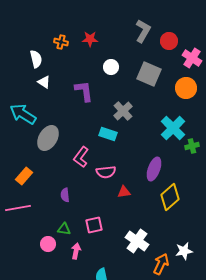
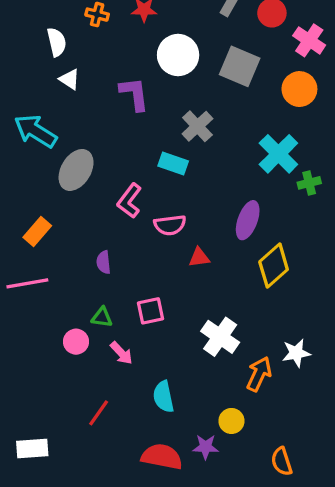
white circle: (111, 67) -> (178, 55), size x1.6
pink arrow: (76, 251) -> (121, 353), turned 126

